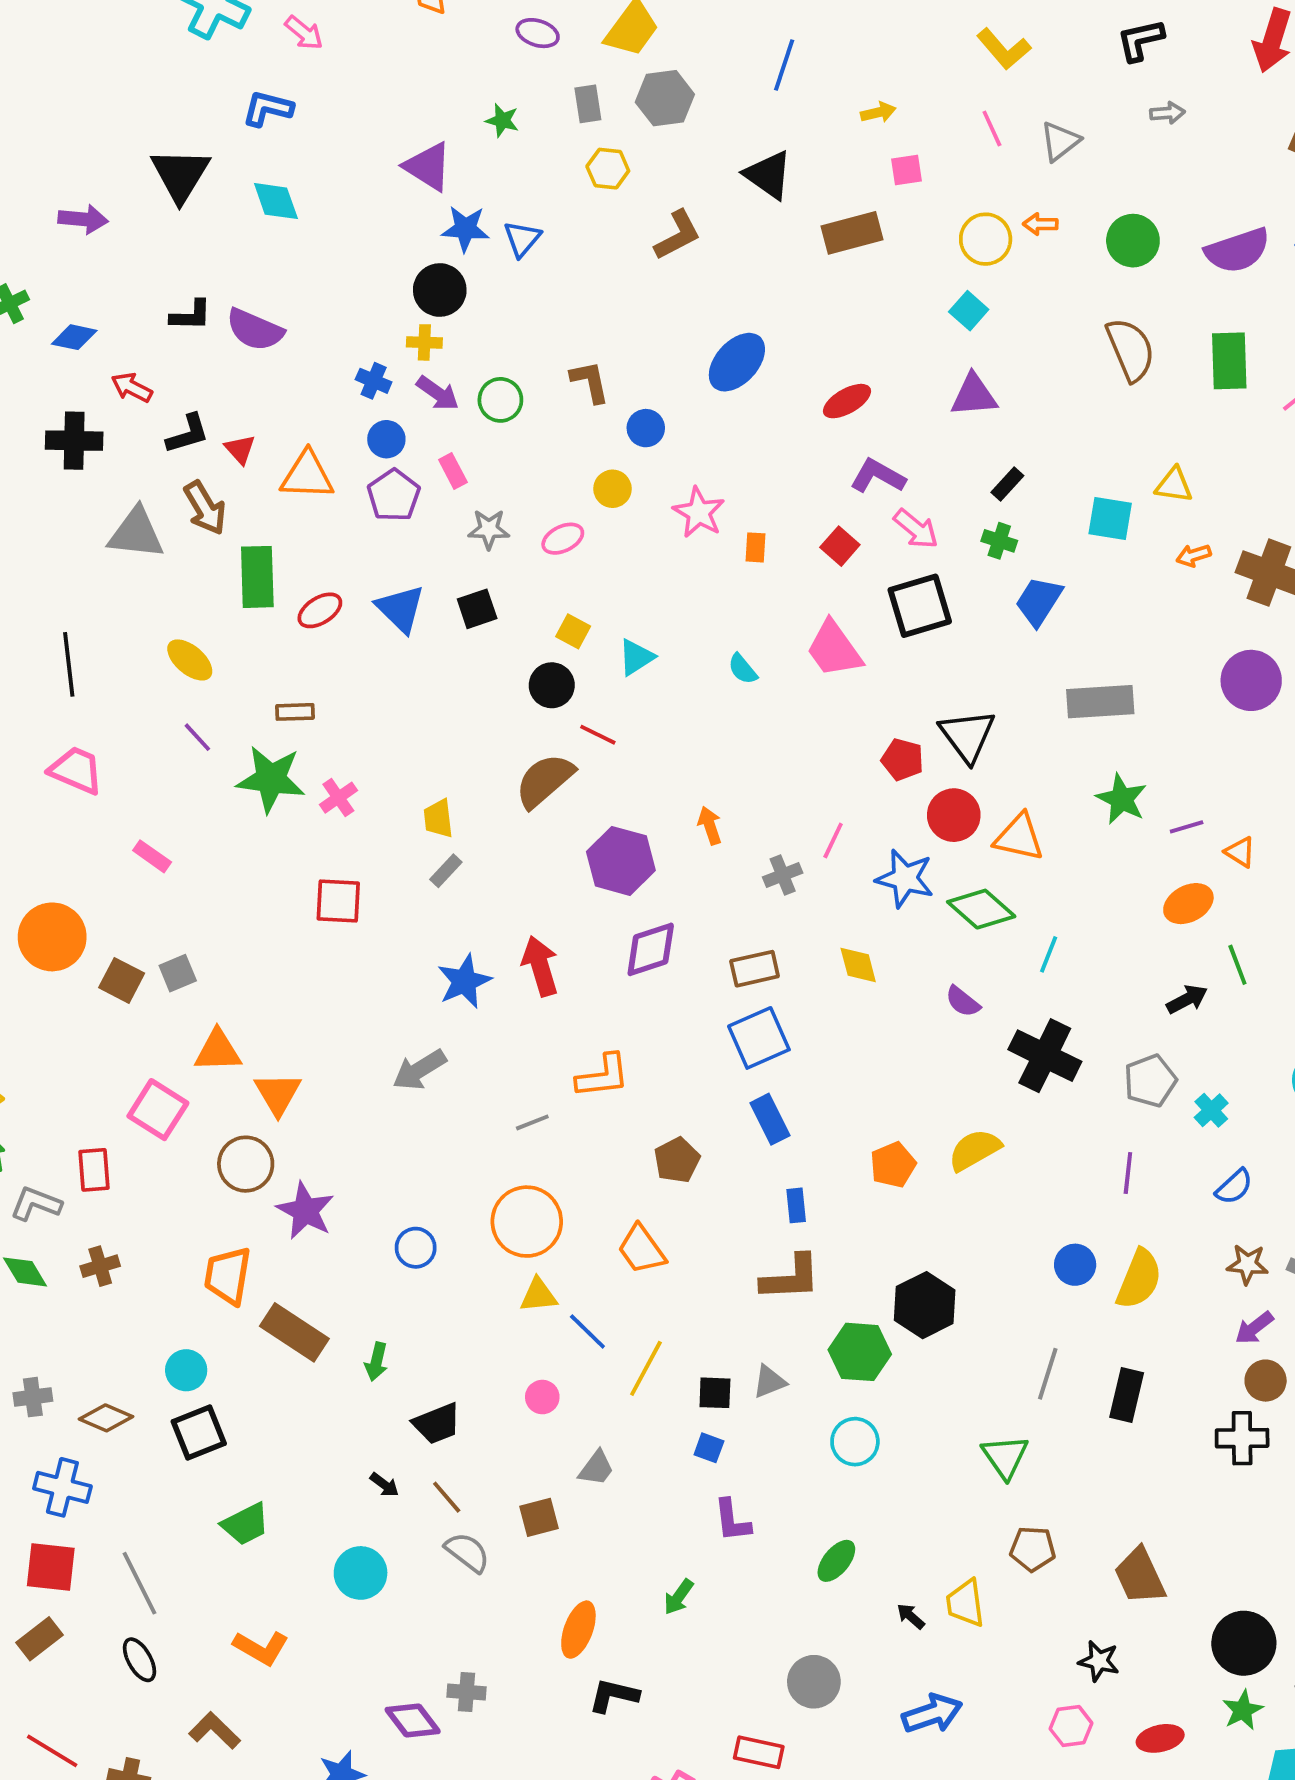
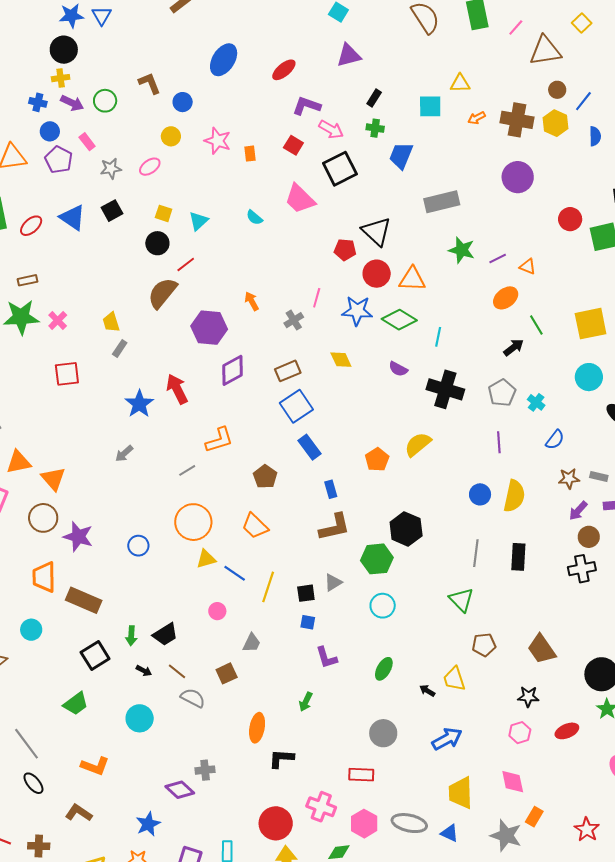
red line: (598, 735) -> (186, 265), turned -54
gray arrow: (419, 1070) -> (124, 454), size x0.7
green arrow: (376, 1362) -> (131, 636), moved
black square: (199, 1432) -> (95, 655), moved

